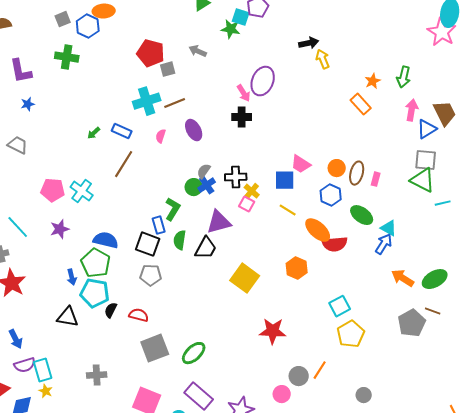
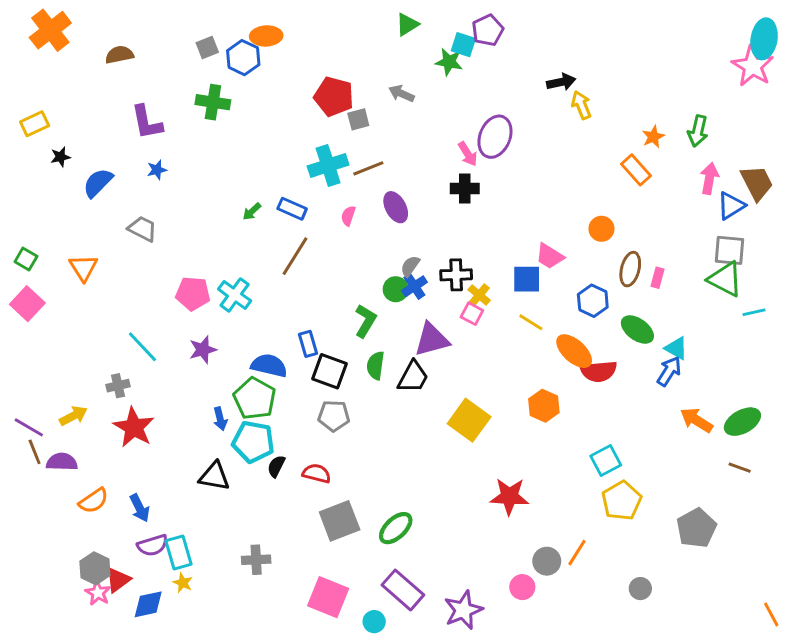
orange circle: (337, 168) -> (601, 229), moved
blue rectangle: (159, 225) -> (308, 344), moved
gray pentagon: (412, 323) -> (696, 528), moved

